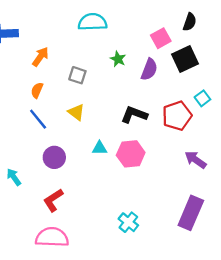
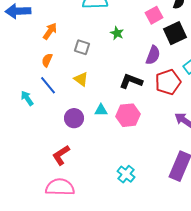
purple semicircle: (149, 69) -> (153, 55), moved
purple circle: (54, 157) -> (74, 118), moved
cyan arrow: (14, 177) -> (27, 98), moved

